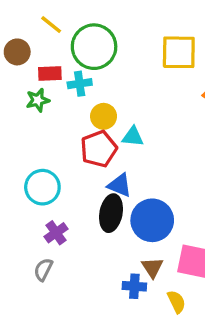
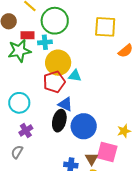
green star: (38, 100) -> (19, 51), size x1.6
yellow circle: (104, 116) -> (58, 63), size x1.6
brown triangle: (152, 267) -> (92, 159), moved

